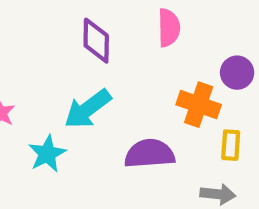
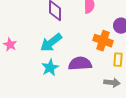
cyan star: (47, 154) -> (50, 68), moved

